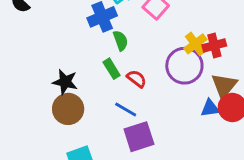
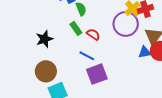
black star: (65, 82) -> (44, 39), turned -30
brown circle: (68, 109) -> (46, 71), moved

